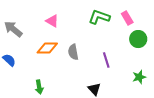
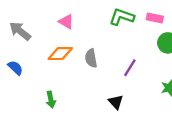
pink rectangle: (127, 18) -> (155, 18), turned -48
purple line: (106, 60) -> (130, 68), turned 49

